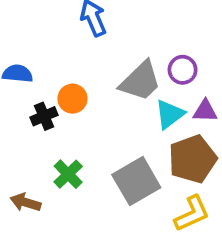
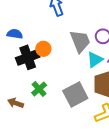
gray trapezoid: (140, 81) -> (80, 41), turned -70
black cross: (44, 116) -> (28, 57), size x1.6

